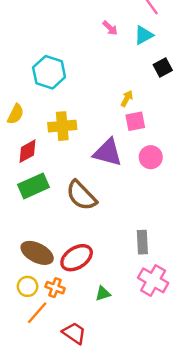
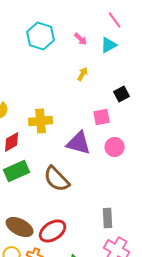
black square: (163, 67) -> (122, 94), moved
cyan hexagon: (49, 72) -> (41, 36), moved
yellow arrow: (127, 99) -> (83, 74), moved

